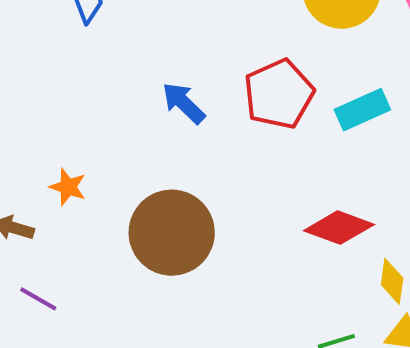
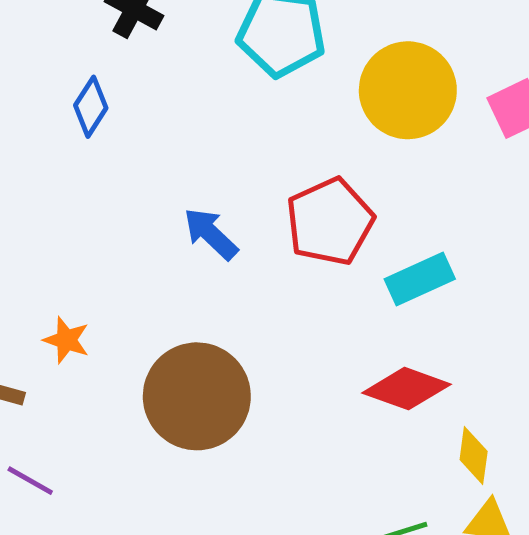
cyan rectangle: (362, 110) -> (420, 279), moved

